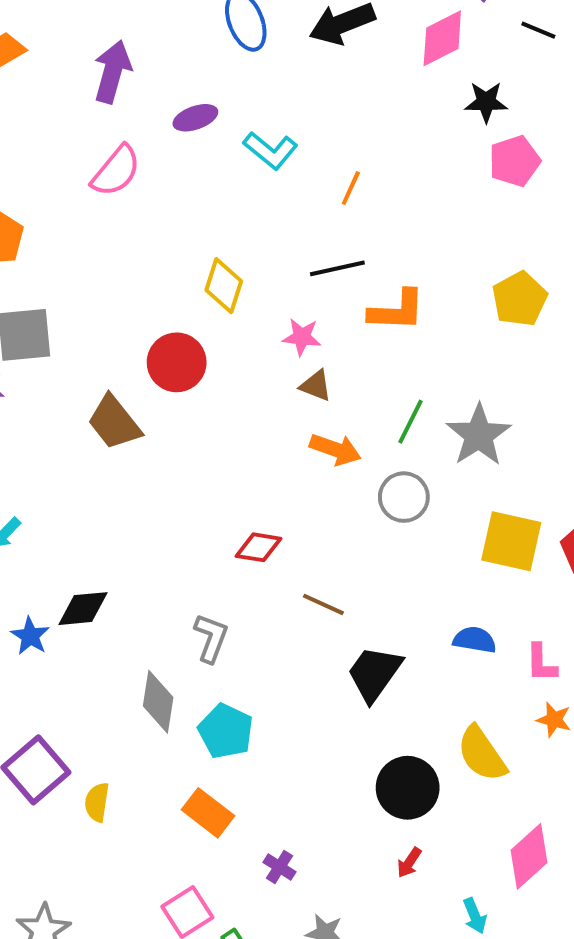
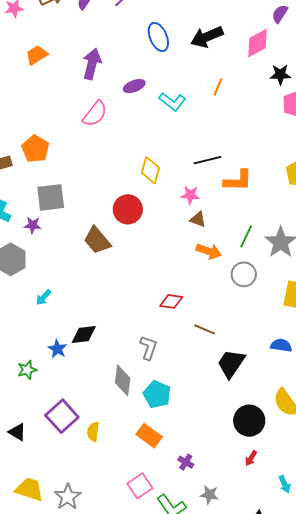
orange line: (351, 188) -> (218, 87), moved

